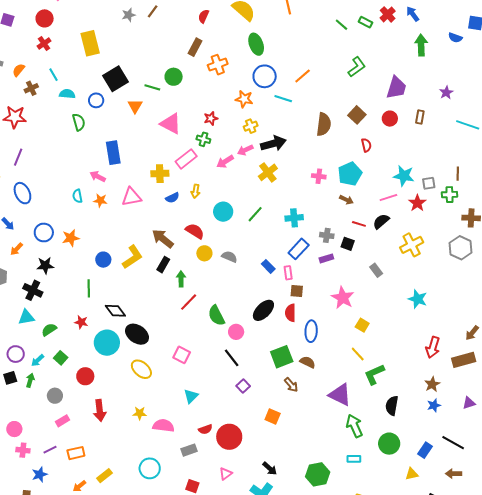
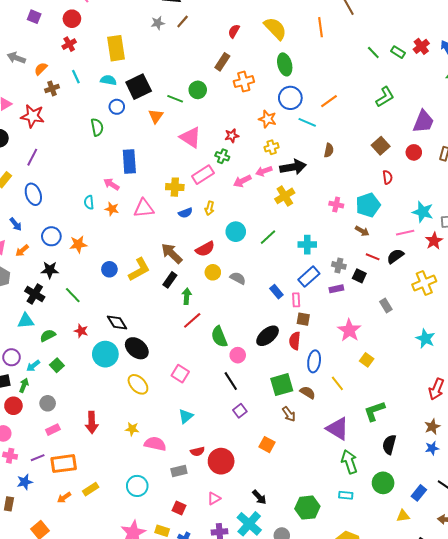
cyan semicircle: (67, 94) -> (108, 80), moved
brown semicircle: (324, 124) -> (329, 150), moved, size x0.6
red semicircle: (195, 231) -> (205, 249), turned 114
green line: (89, 288) -> (73, 295), moved, turned -48
yellow line: (358, 354) -> (337, 383), moved
red circle: (85, 376) -> (13, 406), moved
orange rectangle: (76, 453) -> (64, 464), size x1.4

